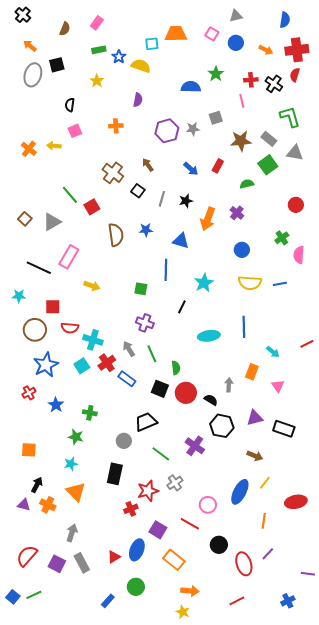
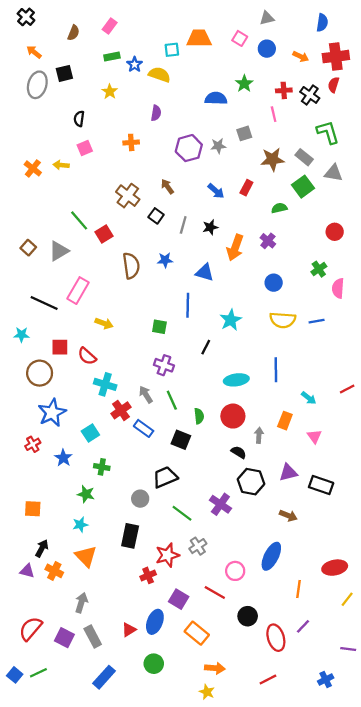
red semicircle: (70, 328) -> (87, 356), moved, turned 36
cyan square: (82, 366) -> (90, 433), moved
red circle: (186, 393) -> (233, 416), moved
yellow line: (265, 483) -> (347, 599), moved
blue rectangle: (108, 601) -> (104, 677), moved, size x1.5

